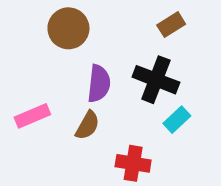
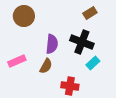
brown circle: (68, 28) -> (24, 16), moved

